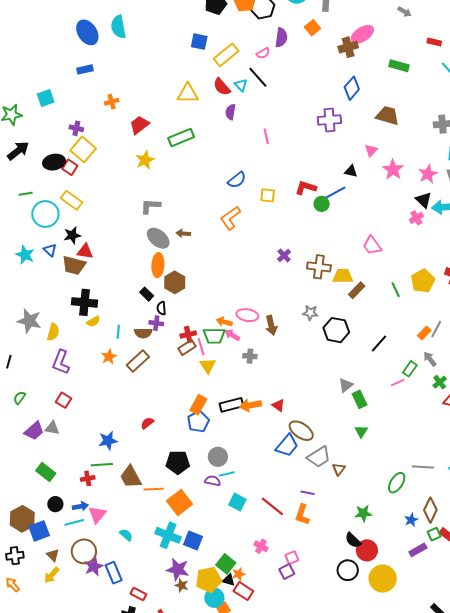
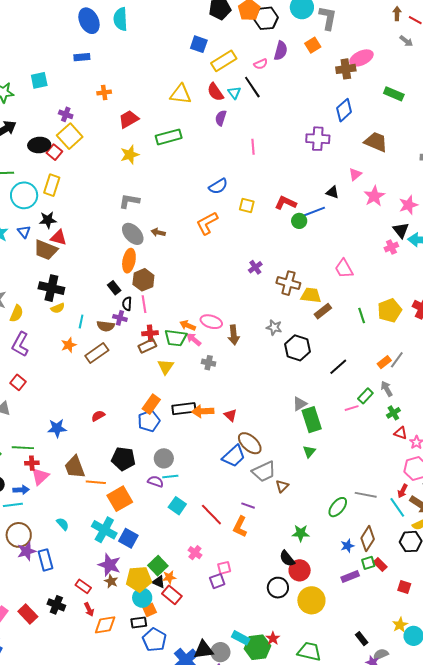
yellow rectangle: (72, 200) -> (52, 185), turned 65
pink line: (201, 347) -> (144, 304), moved
green rectangle: (360, 399) -> (312, 420), size x1.4
green line: (102, 465) -> (23, 448), moved
pink triangle: (97, 515) -> (40, 476), moved
red rectangle: (138, 594) -> (83, 586), moved

